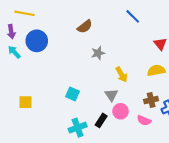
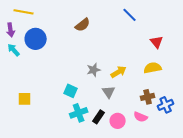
gray star: (98, 53) -> (94, 70), moved
yellow arrow: (121, 75) -> (119, 72), turned -91
pink circle: (120, 111) -> (118, 121), moved
cyan cross: (78, 128) -> (79, 113), moved

